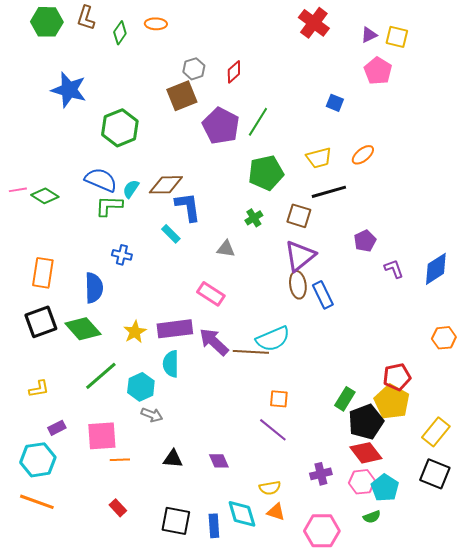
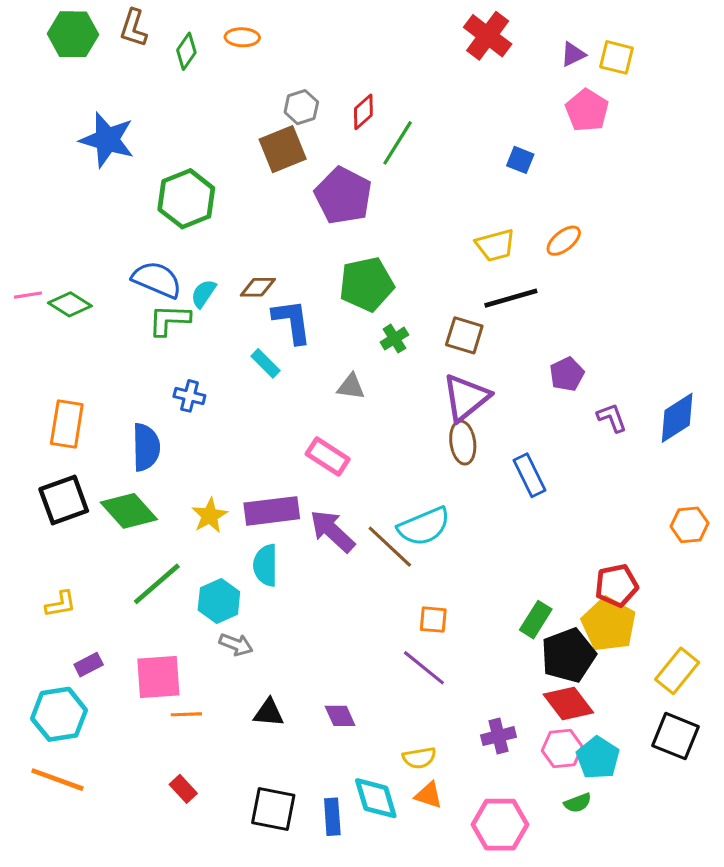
green line: (258, 122) -> (398, 143), moved
green pentagon: (266, 173) -> (366, 284), moved
brown diamond: (166, 185) -> (258, 287), size x0.7
blue rectangle: (323, 295) -> (530, 475), moved
brown line: (251, 352) -> (390, 547), turned 40

